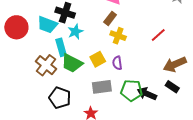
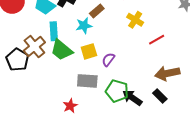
brown rectangle: (110, 18) -> (97, 11), moved
cyan star: (75, 32) -> (84, 26), moved
yellow cross: (118, 36) -> (135, 20), moved
purple semicircle: (117, 63) -> (108, 60), turned 32
black pentagon: (60, 98) -> (17, 60), moved

